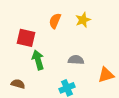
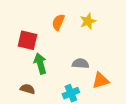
orange triangle: (106, 75) -> (101, 80), moved
brown semicircle: (18, 84) -> (28, 89), moved

